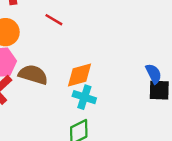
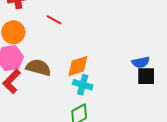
blue semicircle: (154, 74) -> (141, 62), turned 108

